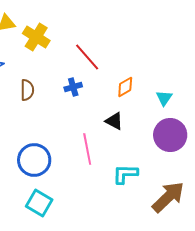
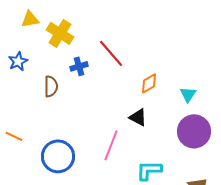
blue cross: (73, 87) -> (79, 66), moved
pink line: (87, 149) -> (111, 145), turned 32

